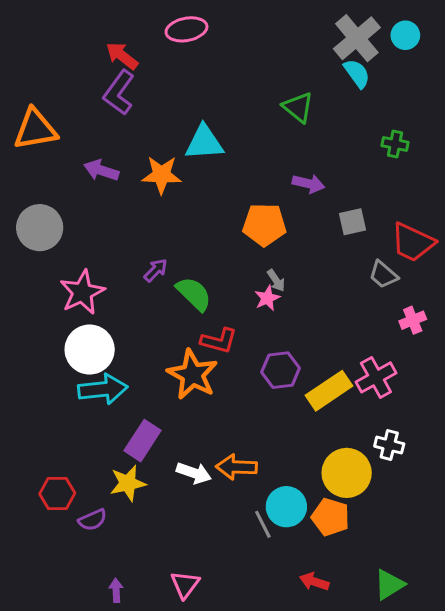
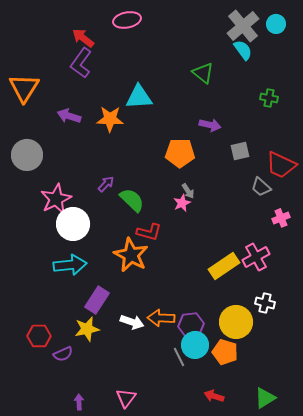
orange triangle: (35, 129) -> (24, 88), turned -48
white circle: (90, 350) -> (73, 224), moved
purple hexagon: (281, 370) -> (191, 325), moved

